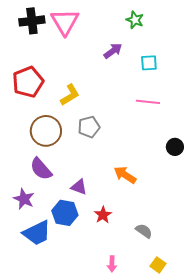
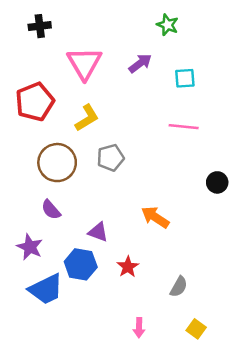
black cross: (32, 21) -> (40, 26), size x0.7
pink triangle: (65, 22) -> (84, 63), moved
purple semicircle: (41, 169) -> (51, 210), size x0.7
gray semicircle: (144, 231) -> (179, 287), turned 84

